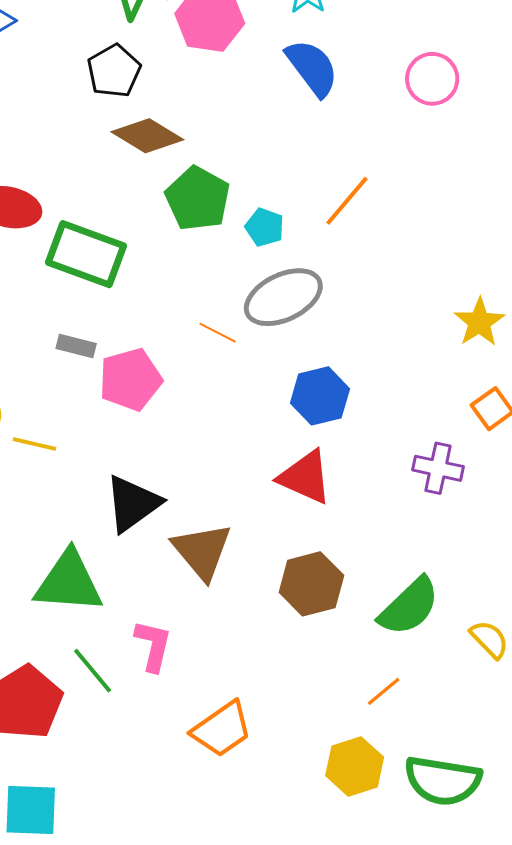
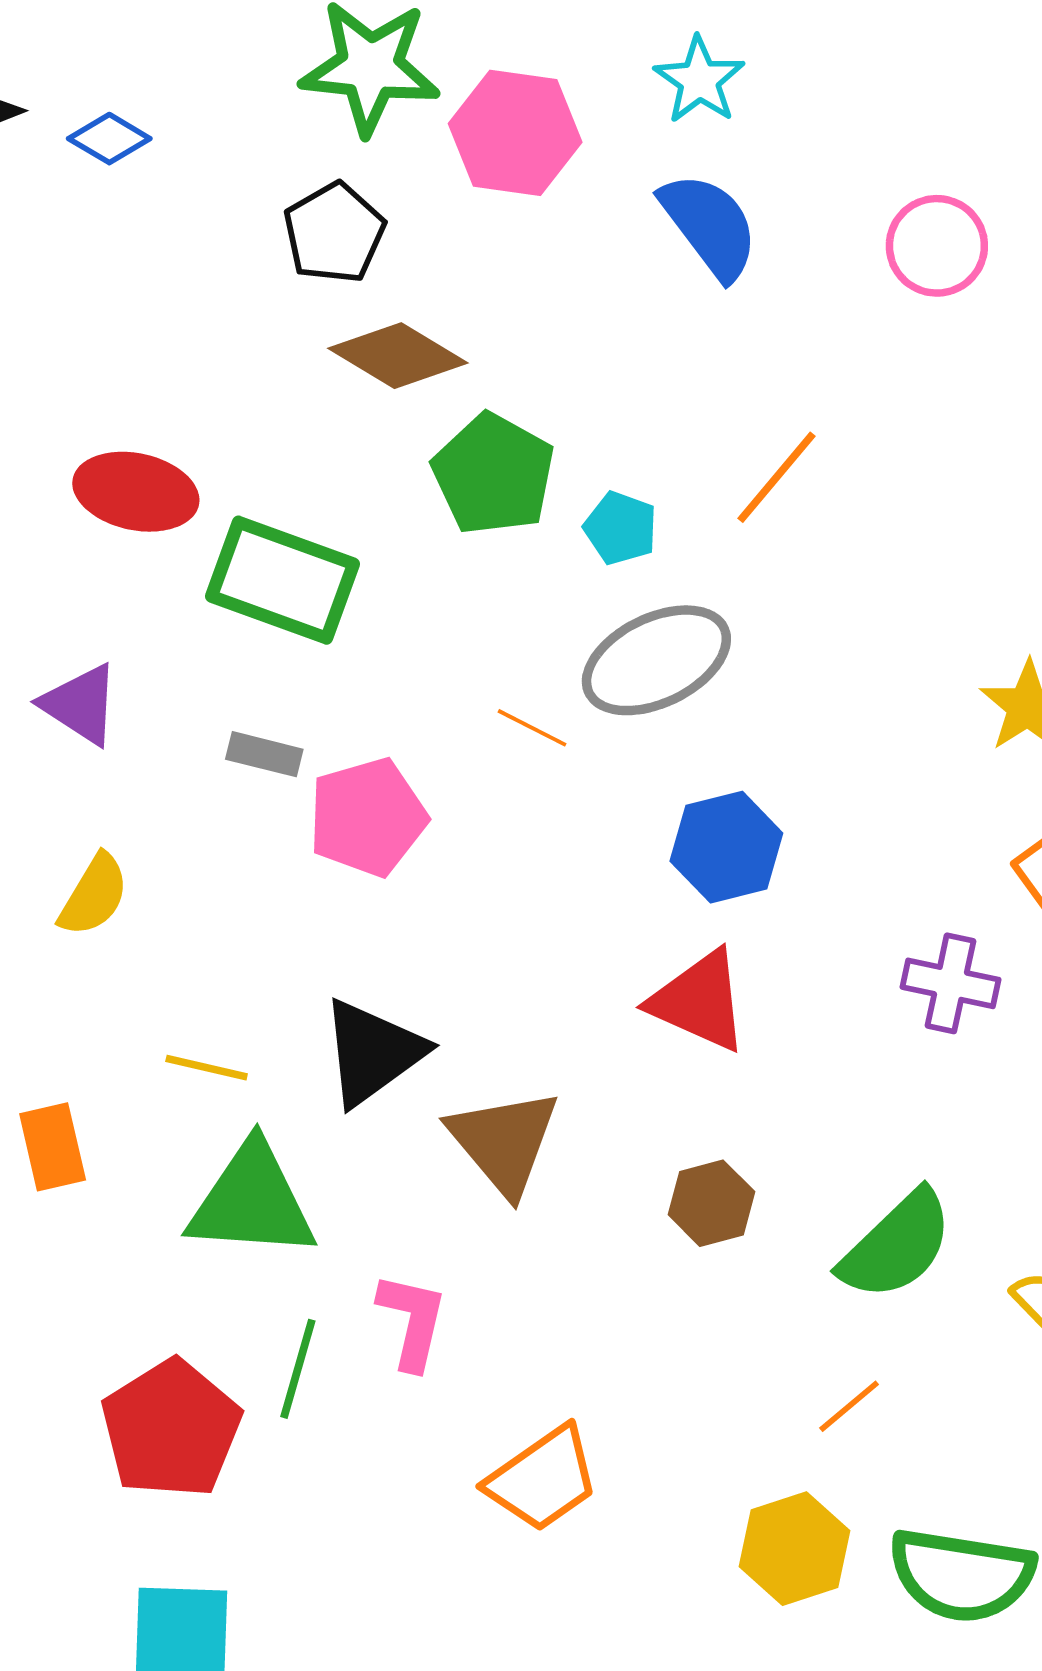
yellow line: (35, 444) -> (207, 1068), moved
brown hexagon: (311, 584) -> (711, 1203), size x0.7
green line: (93, 671) -> (298, 1369), turned 56

